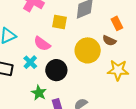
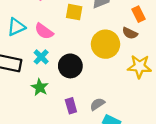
pink semicircle: (42, 44) -> (44, 31), moved
green star: (39, 93) -> (40, 87), moved

